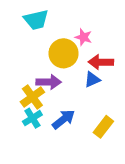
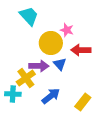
cyan trapezoid: (36, 20) -> (29, 16), turned -120
blue triangle: (92, 80) -> (60, 64), moved, turned -48
cyan cross: (32, 118) -> (13, 94), moved, turned 35

